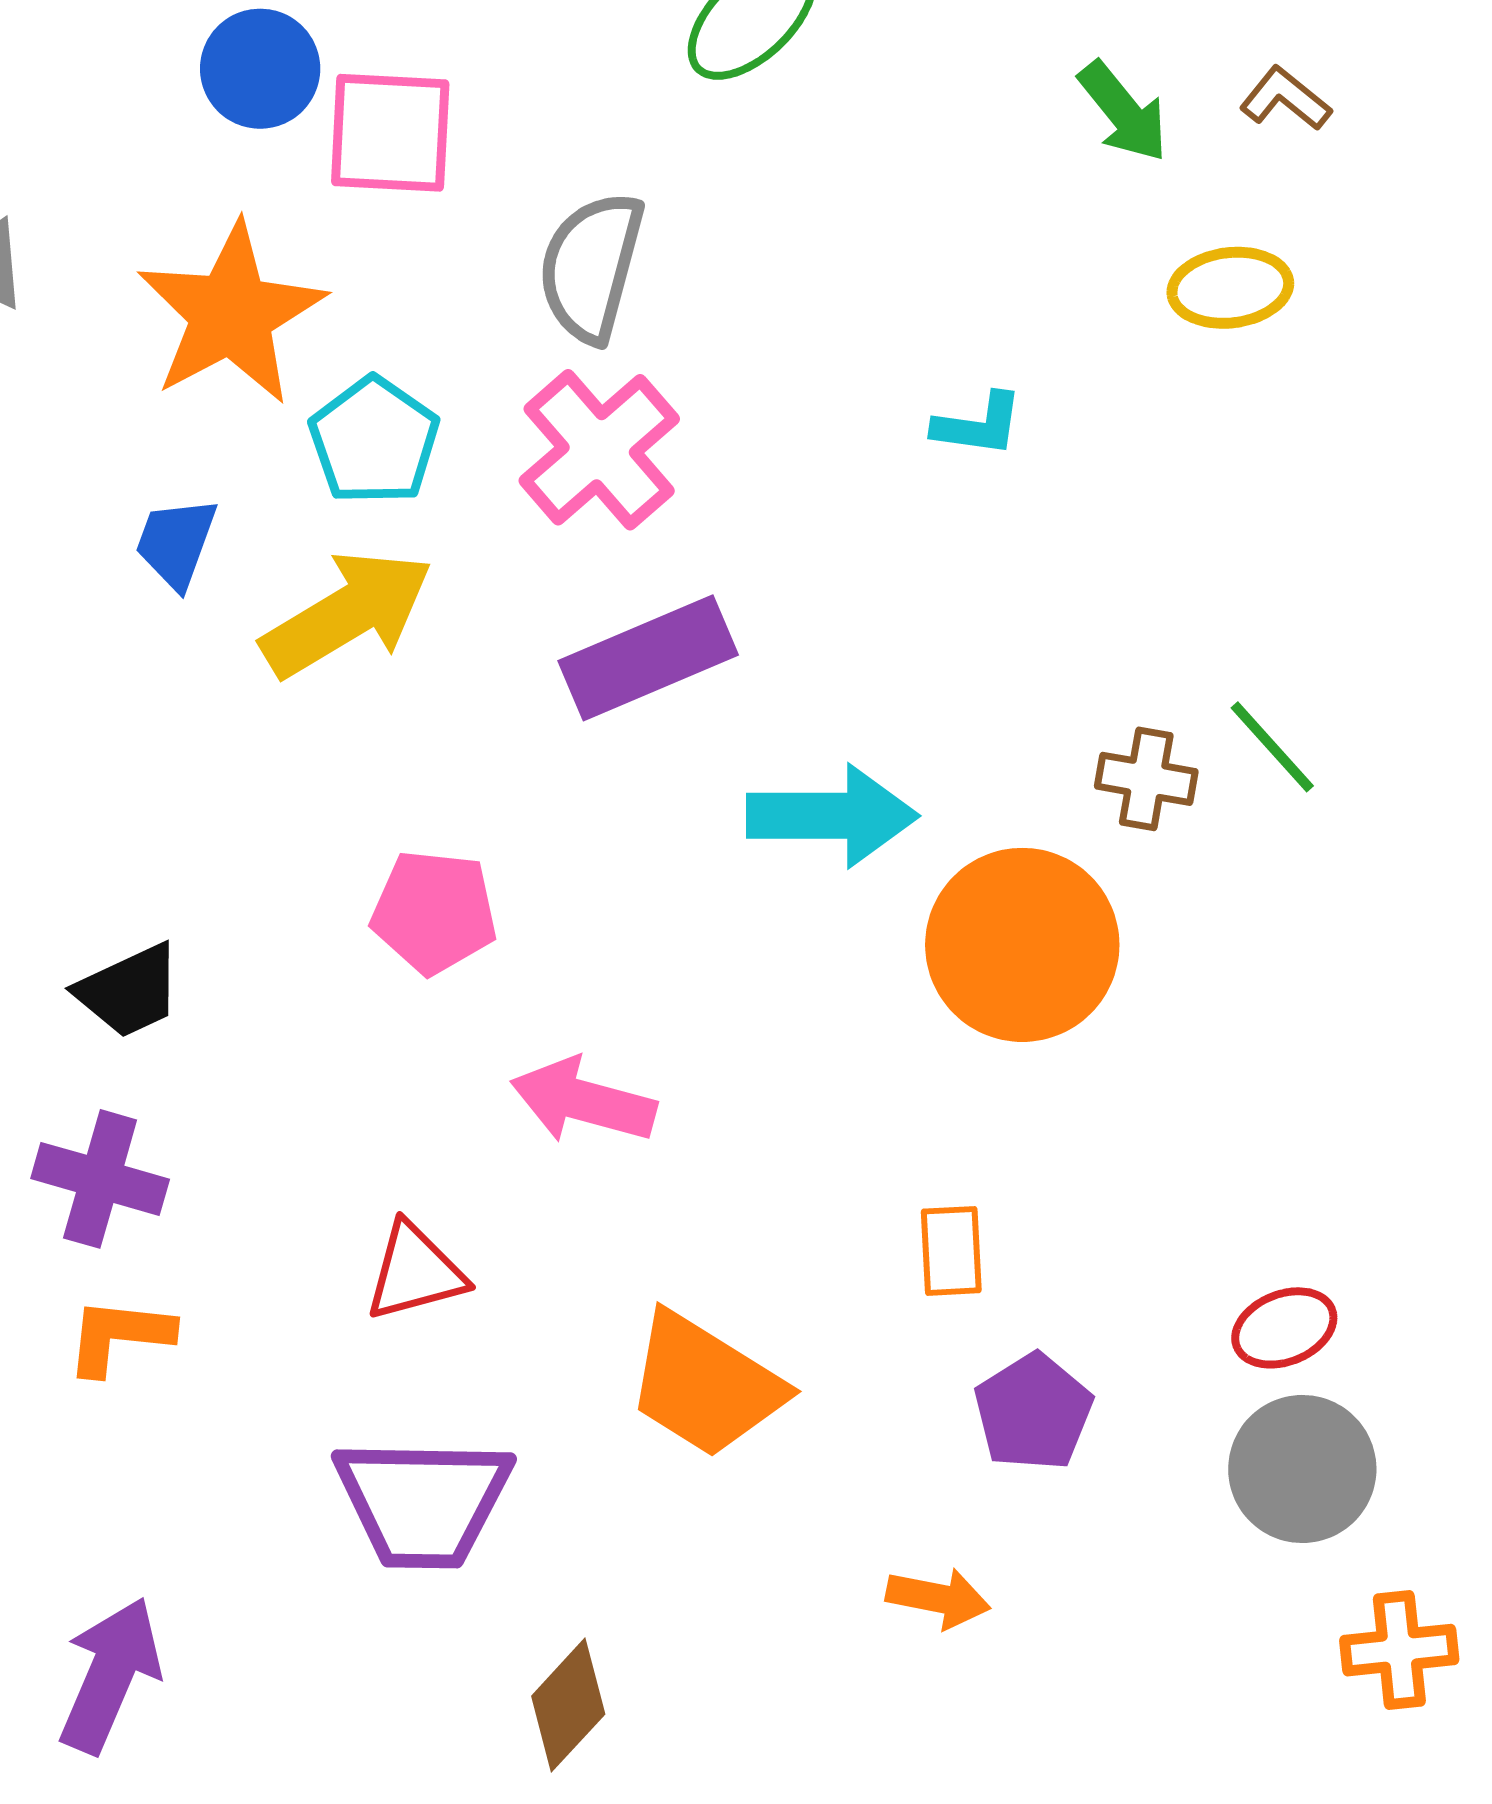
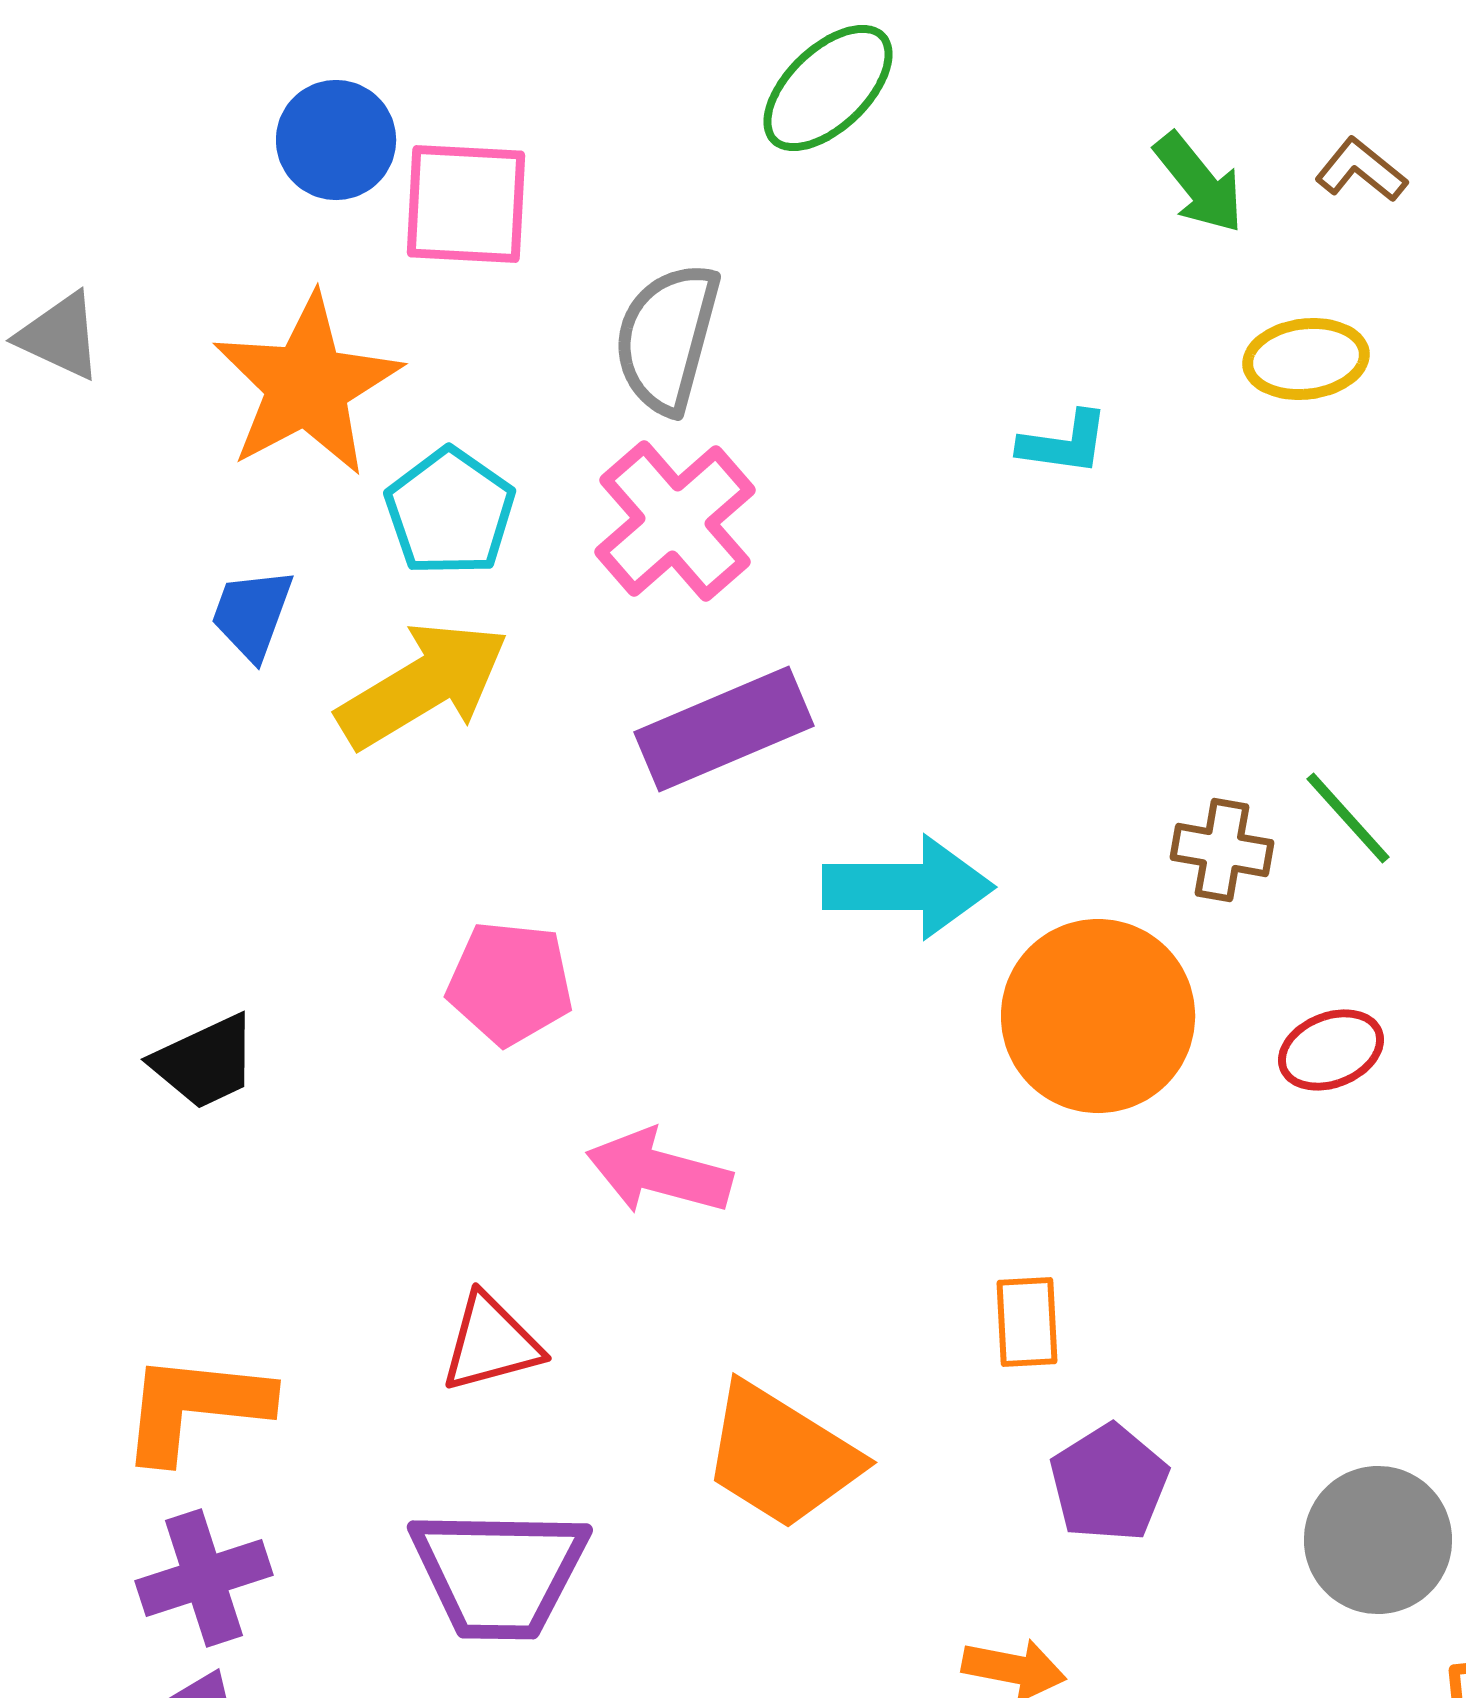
cyan L-shape: (978, 425) -> (1064, 443), moved
purple cross: (100, 1179) -> (204, 1578), moved, turned -34
red ellipse: (1284, 1328) -> (1331, 1050), moved
orange L-shape: (119, 1336) -> (195, 1407), size x1.4

